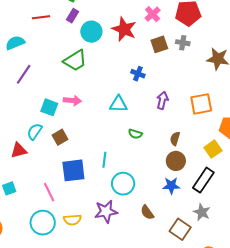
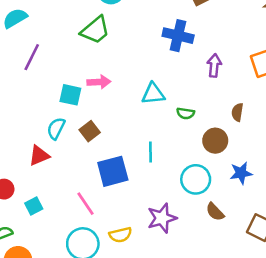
blue cross: (138, 74) -> (178, 36), size x1.6
cyan triangle: (118, 104) -> (153, 94), moved
brown circle: (176, 161) -> (215, 141), moved
cyan circle: (123, 184) -> (196, 179), moved

